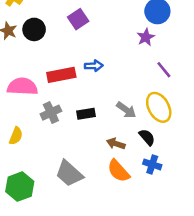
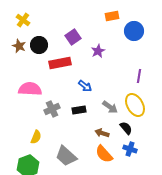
purple star: (146, 37) -> (98, 51), moved
blue arrow: (94, 66) -> (85, 86), moved, turned 40
purple line: (164, 70) -> (139, 76), turned 48
red rectangle: (61, 75) -> (60, 63), moved
yellow semicircle: (16, 136) -> (36, 137), moved

